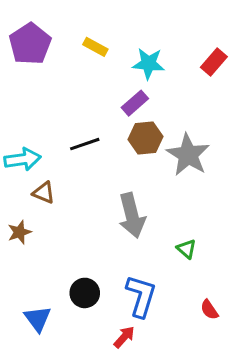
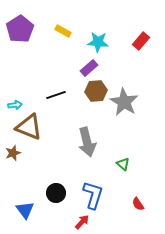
cyan arrow: (22, 159) -> (15, 105), size x0.6
brown triangle: (44, 193) -> (29, 127), size x1.8

